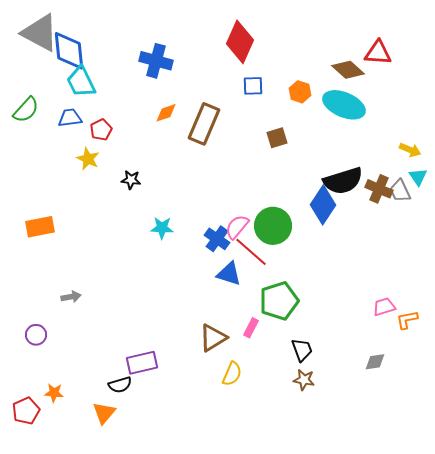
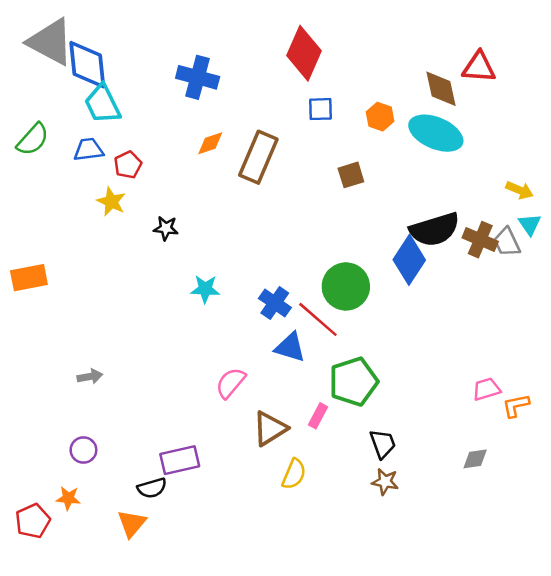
brown diamond: (348, 70) -> (441, 89), turned 36
orange rectangle: (40, 227) -> (29, 278), moved
pink semicircle: (237, 227) -> (231, 383), moved
purple circle: (36, 335) -> (83, 450), moved

